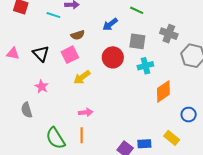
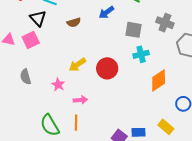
black triangle: (41, 54) -> (38, 18), moved
pink square: (70, 55) -> (31, 40), moved
red circle: (113, 57) -> (107, 68), moved
pink star: (42, 87) -> (58, 85), moved
gray semicircle: (27, 110) -> (26, 77), moved

